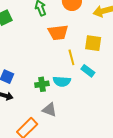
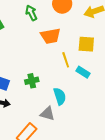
cyan semicircle: (62, 81) -> (60, 96), moved, turned -108
green cross: (42, 84) -> (32, 81), moved

